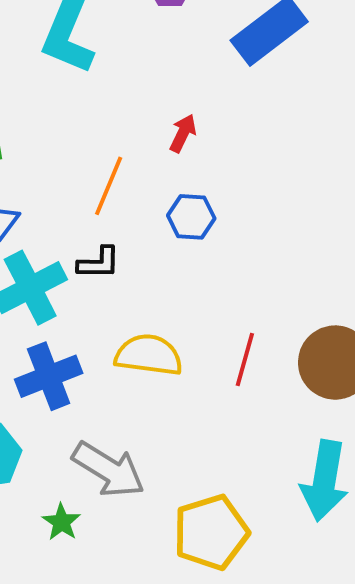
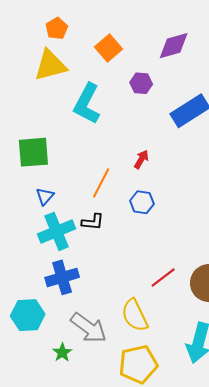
yellow semicircle: (149, 355) -> (135, 315), moved, turned -128
red line: (245, 360) -> (163, 278), turned 32

